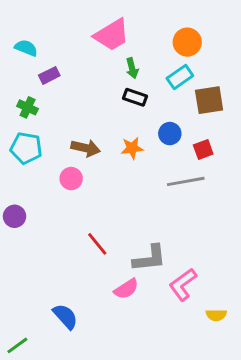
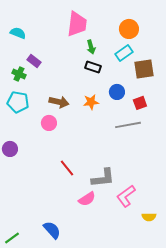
pink trapezoid: (112, 35) -> (77, 24), turned -52
purple rectangle: (49, 75) -> (34, 61), moved, turned 64
blue semicircle: (65, 316) -> (52, 230), moved

